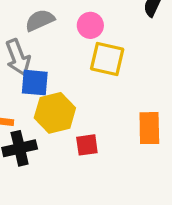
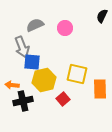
yellow square: (107, 59) -> (77, 74), moved
red square: (87, 145) -> (63, 99), turned -32

